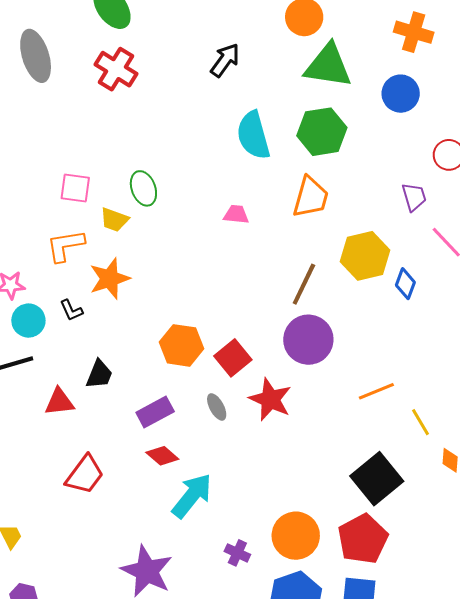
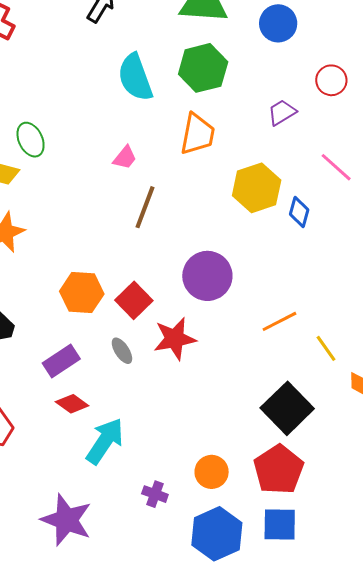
purple trapezoid: (414, 197) -> (282, 112), moved, turned -100
pink trapezoid: (236, 214) -> (125, 158), turned 128
brown line: (304, 284) -> (145, 207), moved
red star: (270, 399) -> (175, 339), turned -30
orange circle: (296, 536) -> (212, 472), size x0.7

